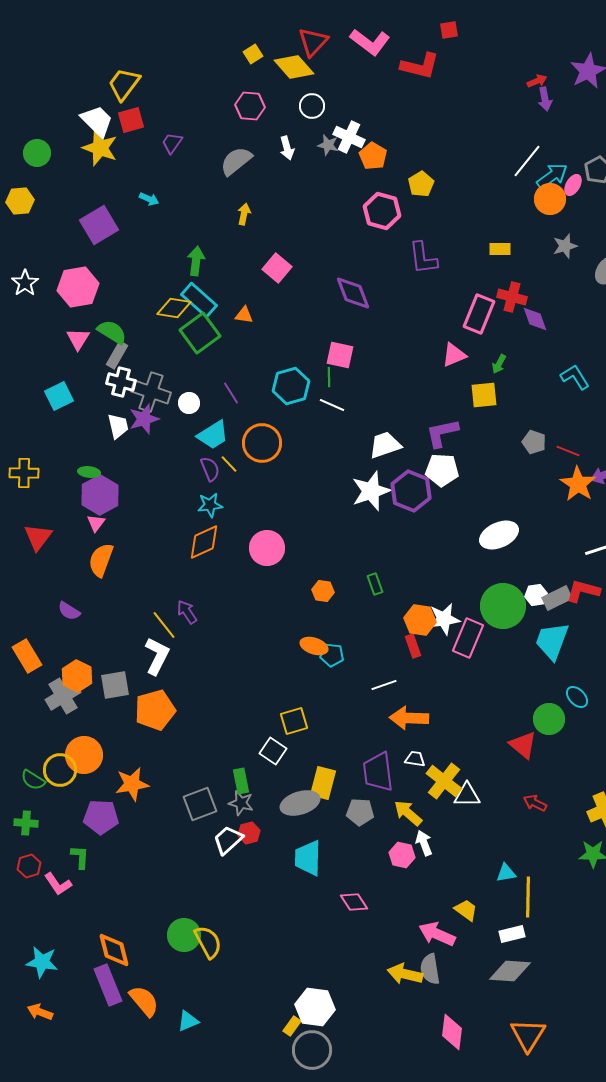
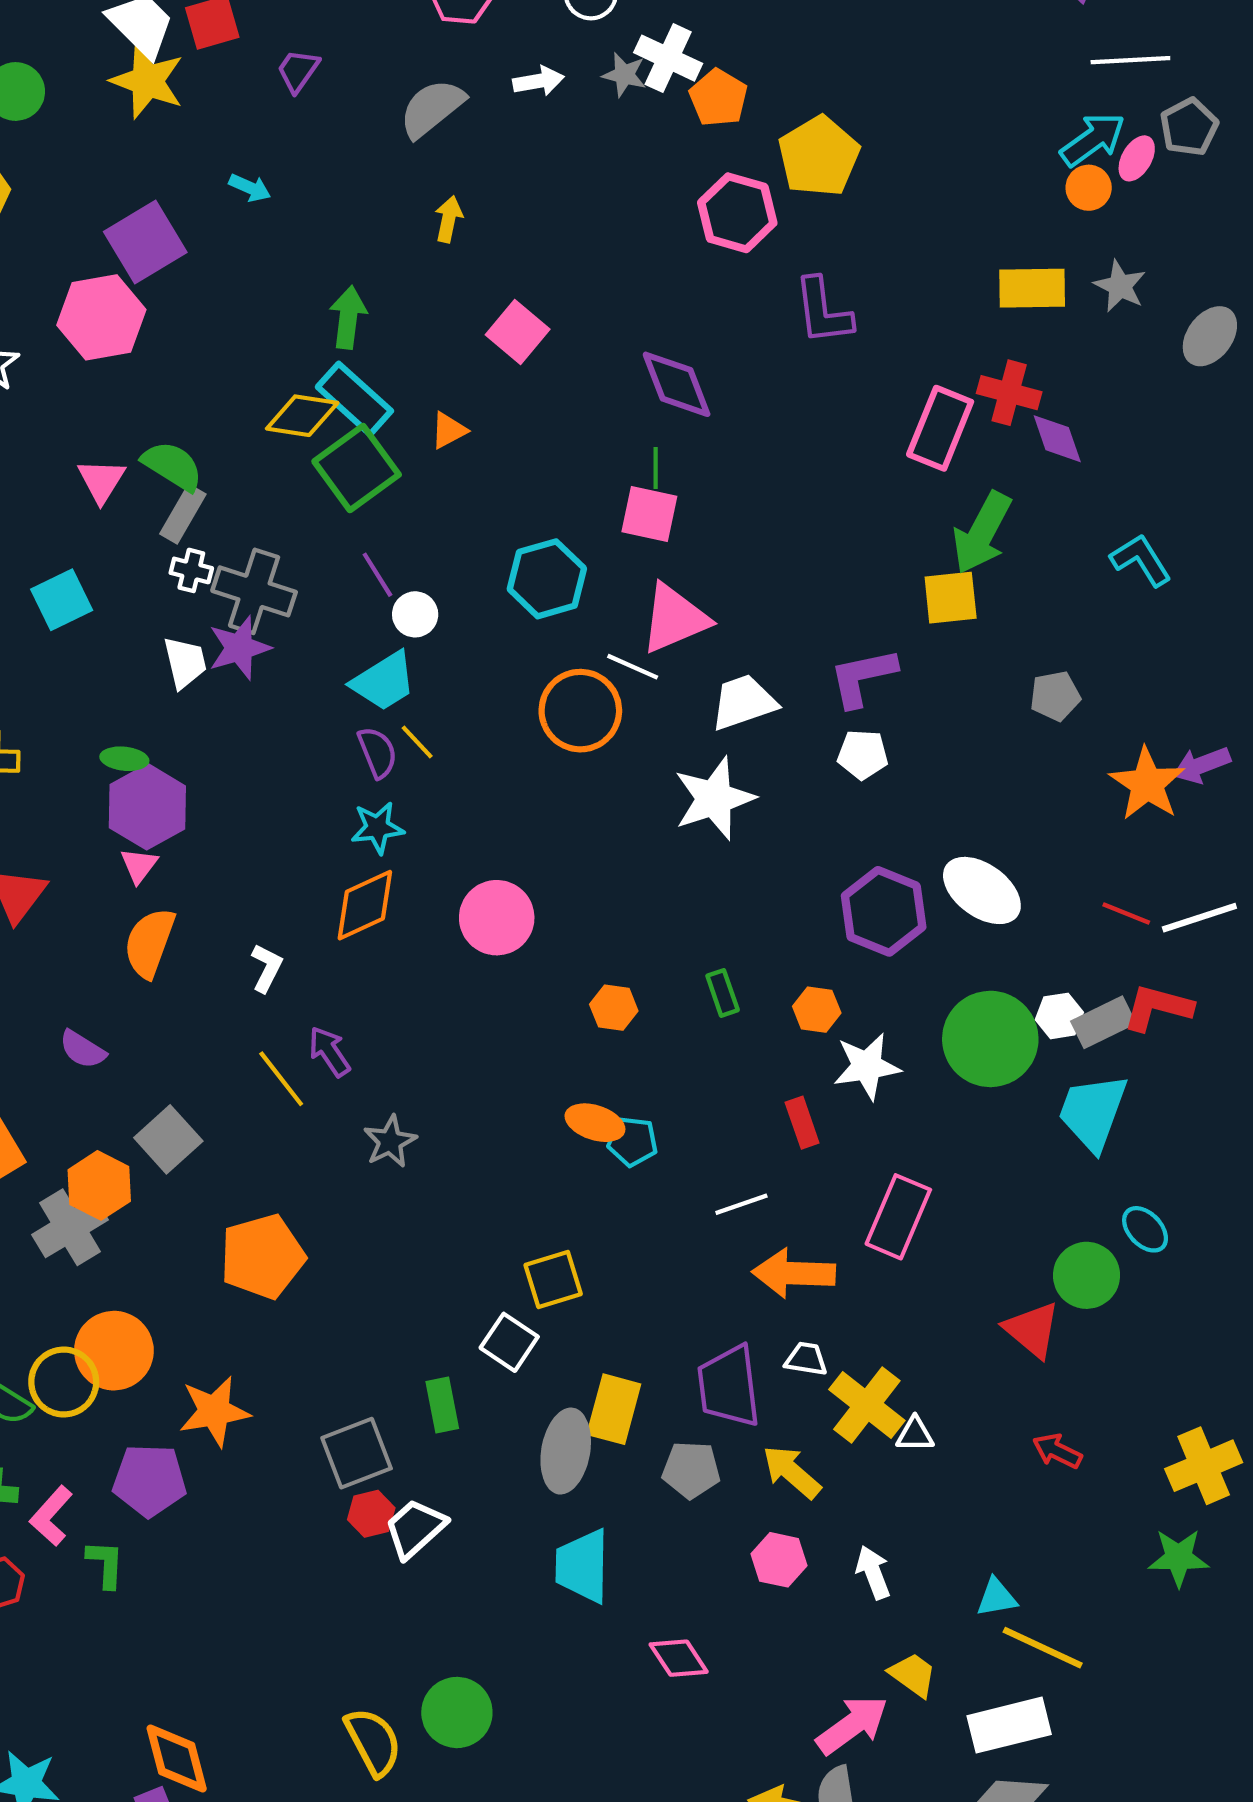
white arrow: (287, 148) -> (539, 81), turned -85
white line: (527, 161) -> (1130, 60), moved, turned 48
yellow pentagon: (421, 184) -> (819, 156), size x1.5
orange circle: (550, 199) -> (1089, 188), size x0.7
gray star: (565, 246) -> (1120, 286), turned -30
yellow rectangle: (500, 249) -> (1032, 288), moved, size x1.5
pink hexagon: (78, 287) -> (101, 317), moved
orange triangle: (244, 315) -> (449, 430), turned -36
pink triangle: (454, 355) -> (674, 619), moved, size x1.4
green arrow: (499, 364) -> (982, 533), size x2.0
green line: (329, 377) -> (656, 468), moved
white cross: (121, 382) -> (191, 570), size x0.7
purple line: (231, 393) -> (377, 575), moved
white circle: (189, 403) -> (415, 614), moved
white line: (332, 405) -> (633, 667), moved
gray pentagon: (534, 442) -> (1055, 696), turned -30
orange circle: (262, 443) -> (580, 711), moved
red line: (568, 451) -> (1126, 913), moved
white pentagon: (442, 470) -> (863, 755), size x0.7
purple hexagon: (411, 491) -> (884, 911), moved
white ellipse: (499, 535) -> (982, 890), turned 60
orange hexagon: (420, 620) -> (817, 1010), moved, size x0.7
pink rectangle: (468, 638) -> (898, 1217), moved
white L-shape: (157, 656) -> (267, 968), moved, size x0.6
gray square: (115, 685) -> (168, 1139), moved, turned -32
white triangle: (467, 795) -> (915, 1434), size x0.7
gray star: (241, 803) -> (390, 1141), moved, turned 30
gray ellipse: (300, 803) -> (566, 1451), turned -63
red hexagon: (249, 833) -> (371, 1514), moved
white arrow: (424, 843) -> (873, 1572), moved
pink L-shape: (58, 884) -> (51, 1516), moved, turned 76
yellow line: (528, 897) -> (1043, 1648), turned -66
pink arrow: (437, 934) -> (852, 1725), turned 120
white rectangle: (512, 934) -> (1009, 1725), size x1.5
green circle: (184, 935) -> (457, 1712), moved

